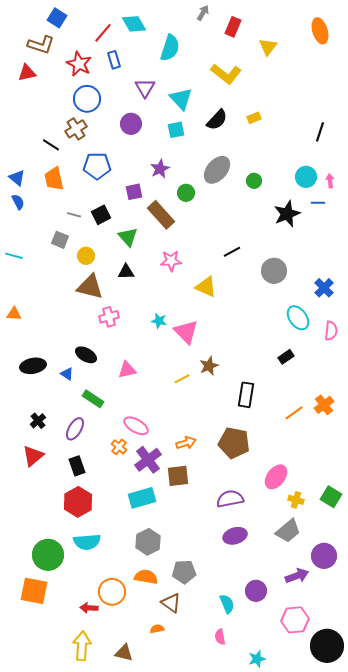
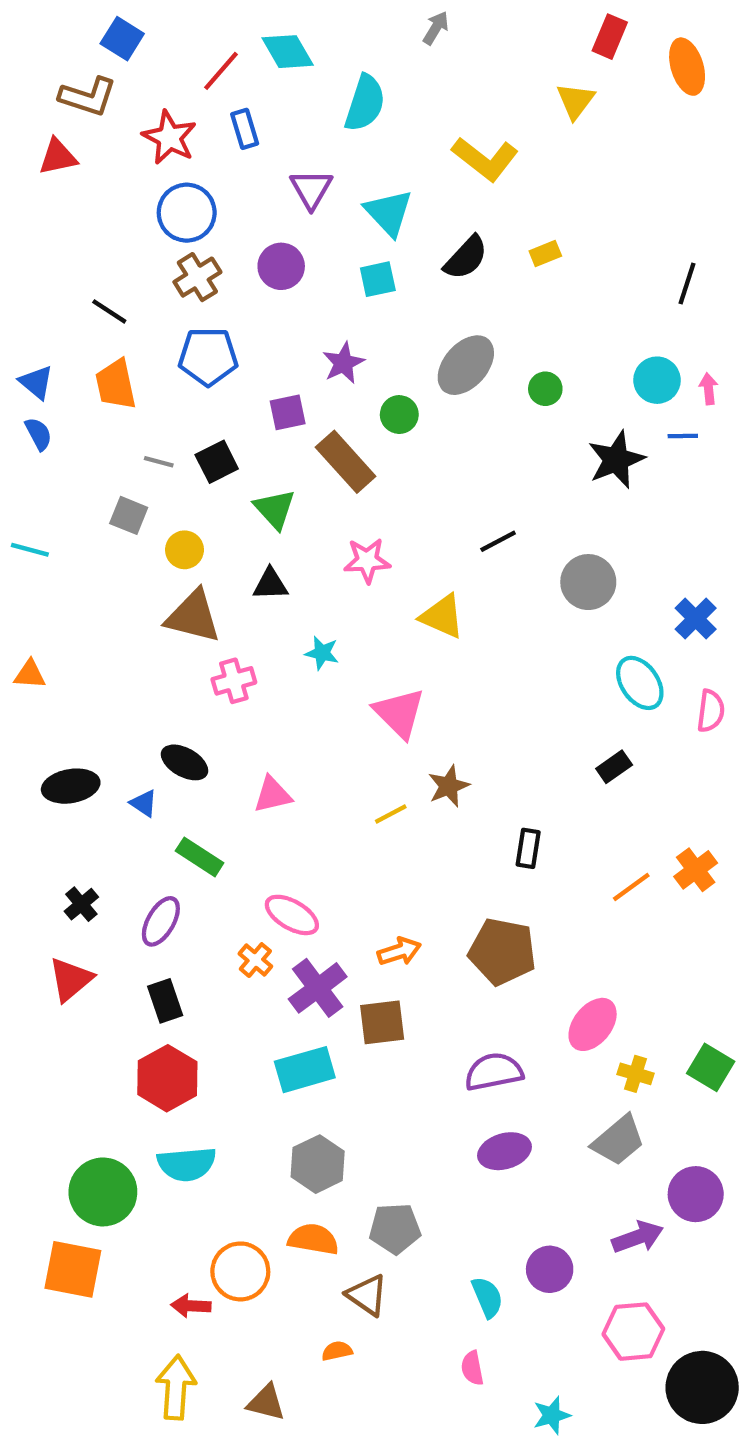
red rectangle: (233, 27) -> (610, 37), moved
brown cross: (76, 129) -> (197, 277), moved
cyan star: (159, 321) -> (322, 653), moved
black rectangle: (246, 395) -> (528, 848), size x0.7

